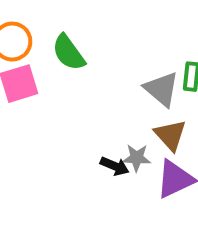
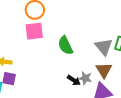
green semicircle: (69, 53) -> (65, 45), moved

